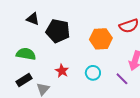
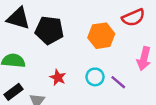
black triangle: (33, 19) -> (18, 18), size x1.5
purple line: (122, 79) -> (118, 82), moved

